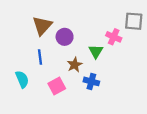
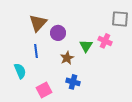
pink cross: (114, 37) -> (105, 41), moved
blue cross: (91, 81) -> (73, 82), moved
pink square: (57, 86) -> (44, 90), moved

